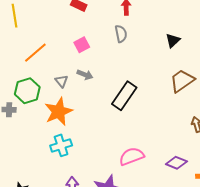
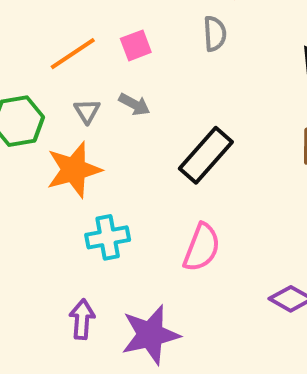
orange line: (35, 53) -> (73, 54), moved
cyan cross: (61, 145) -> (108, 237), moved
pink semicircle: (132, 156) -> (202, 248), moved, turned 125

